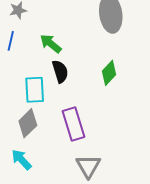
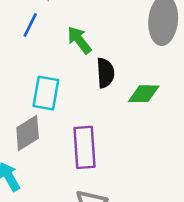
black semicircle: (60, 71) -> (105, 73), moved
green diamond: (109, 73) -> (144, 94), turned 35

